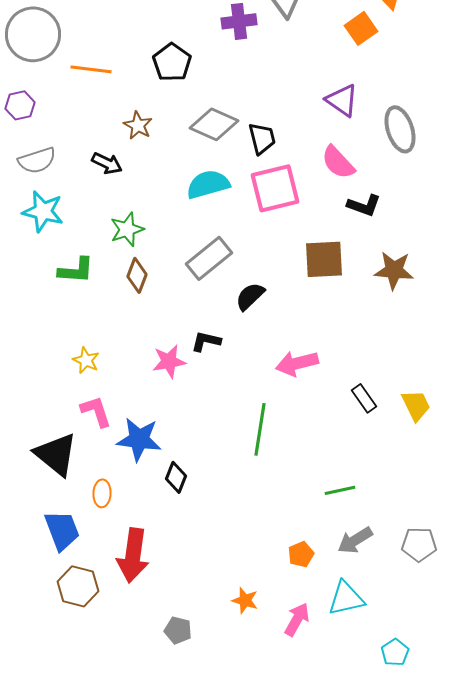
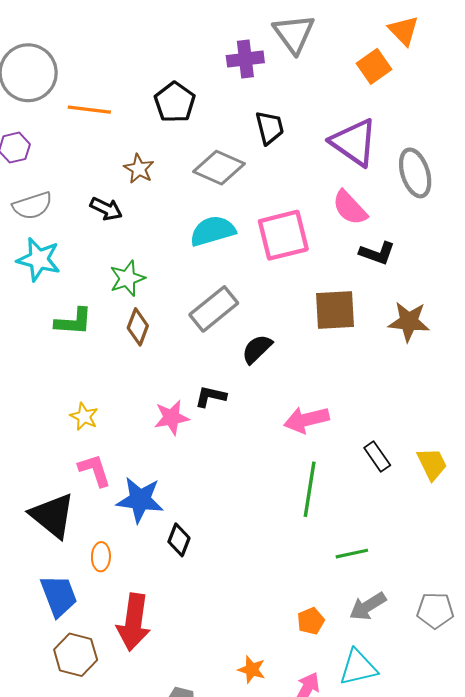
purple triangle: (342, 100) -> (354, 142), size x1.4
black trapezoid: (262, 138) -> (270, 128), moved
green line: (260, 429) -> (310, 489), moved

